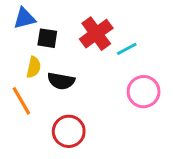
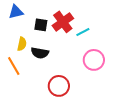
black square: (47, 38) -> (41, 25), moved
red circle: (69, 131) -> (59, 86), moved

